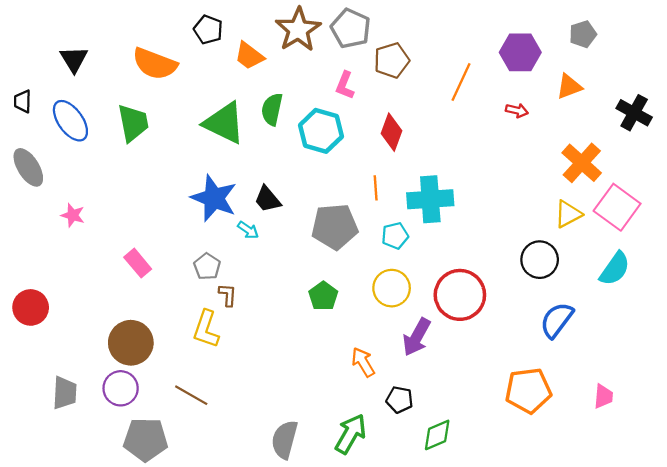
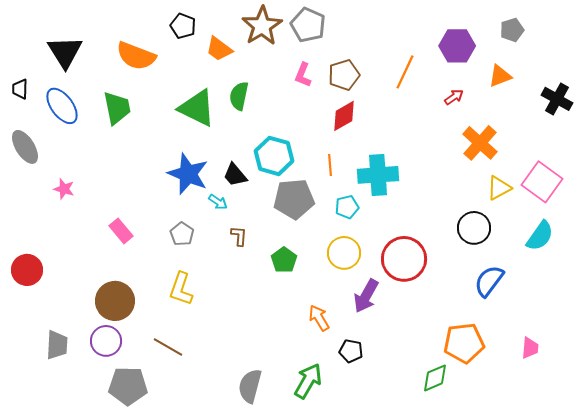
black triangle: (74, 59) -> (65, 52), size x1.4
brown pentagon: (392, 60) -> (344, 75), moved
red arrow: (517, 110) -> (454, 97), turned -48
cyan hexagon: (321, 131) -> (274, 156), moved
red diamond: (392, 132) -> (344, 116), turned 40
orange cross: (582, 163) -> (480, 143), moved
brown L-shape: (228, 295) -> (239, 236), moved
green diamond: (437, 435) -> (435, 378), moved

